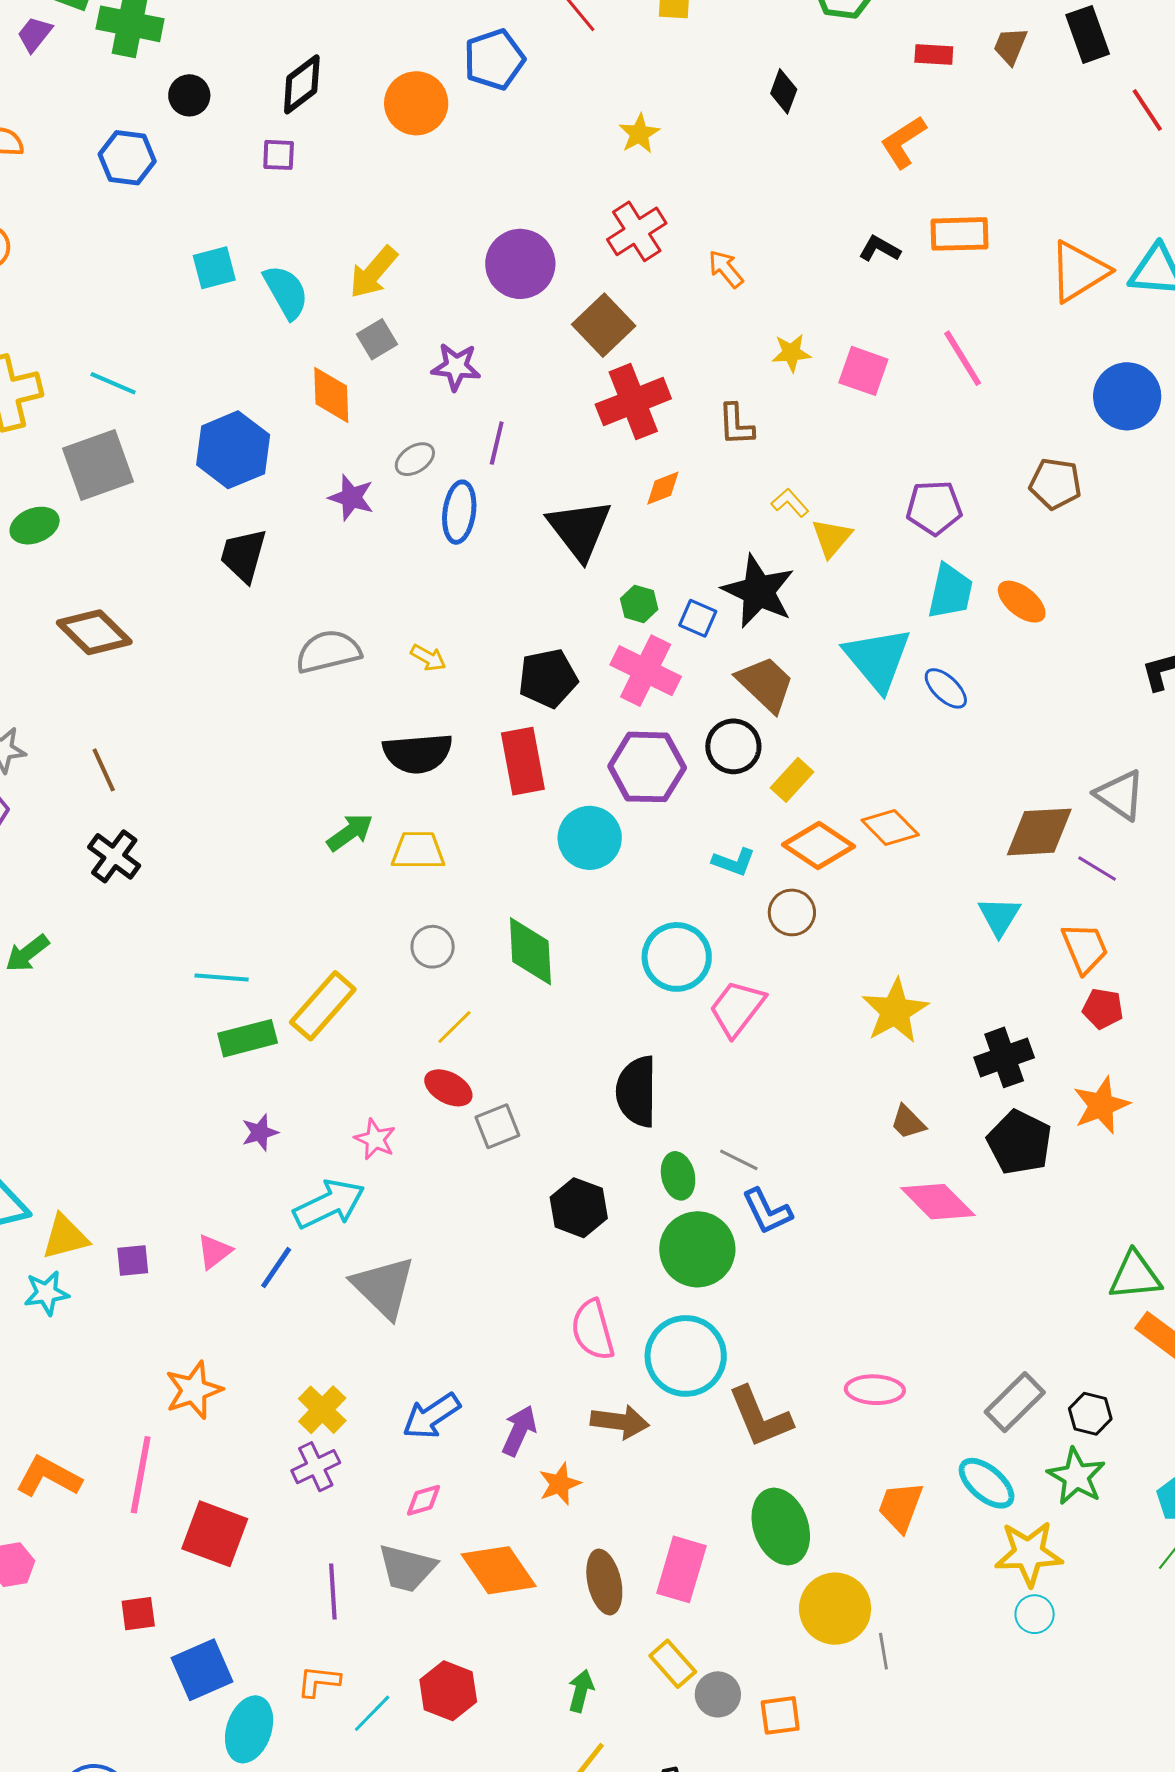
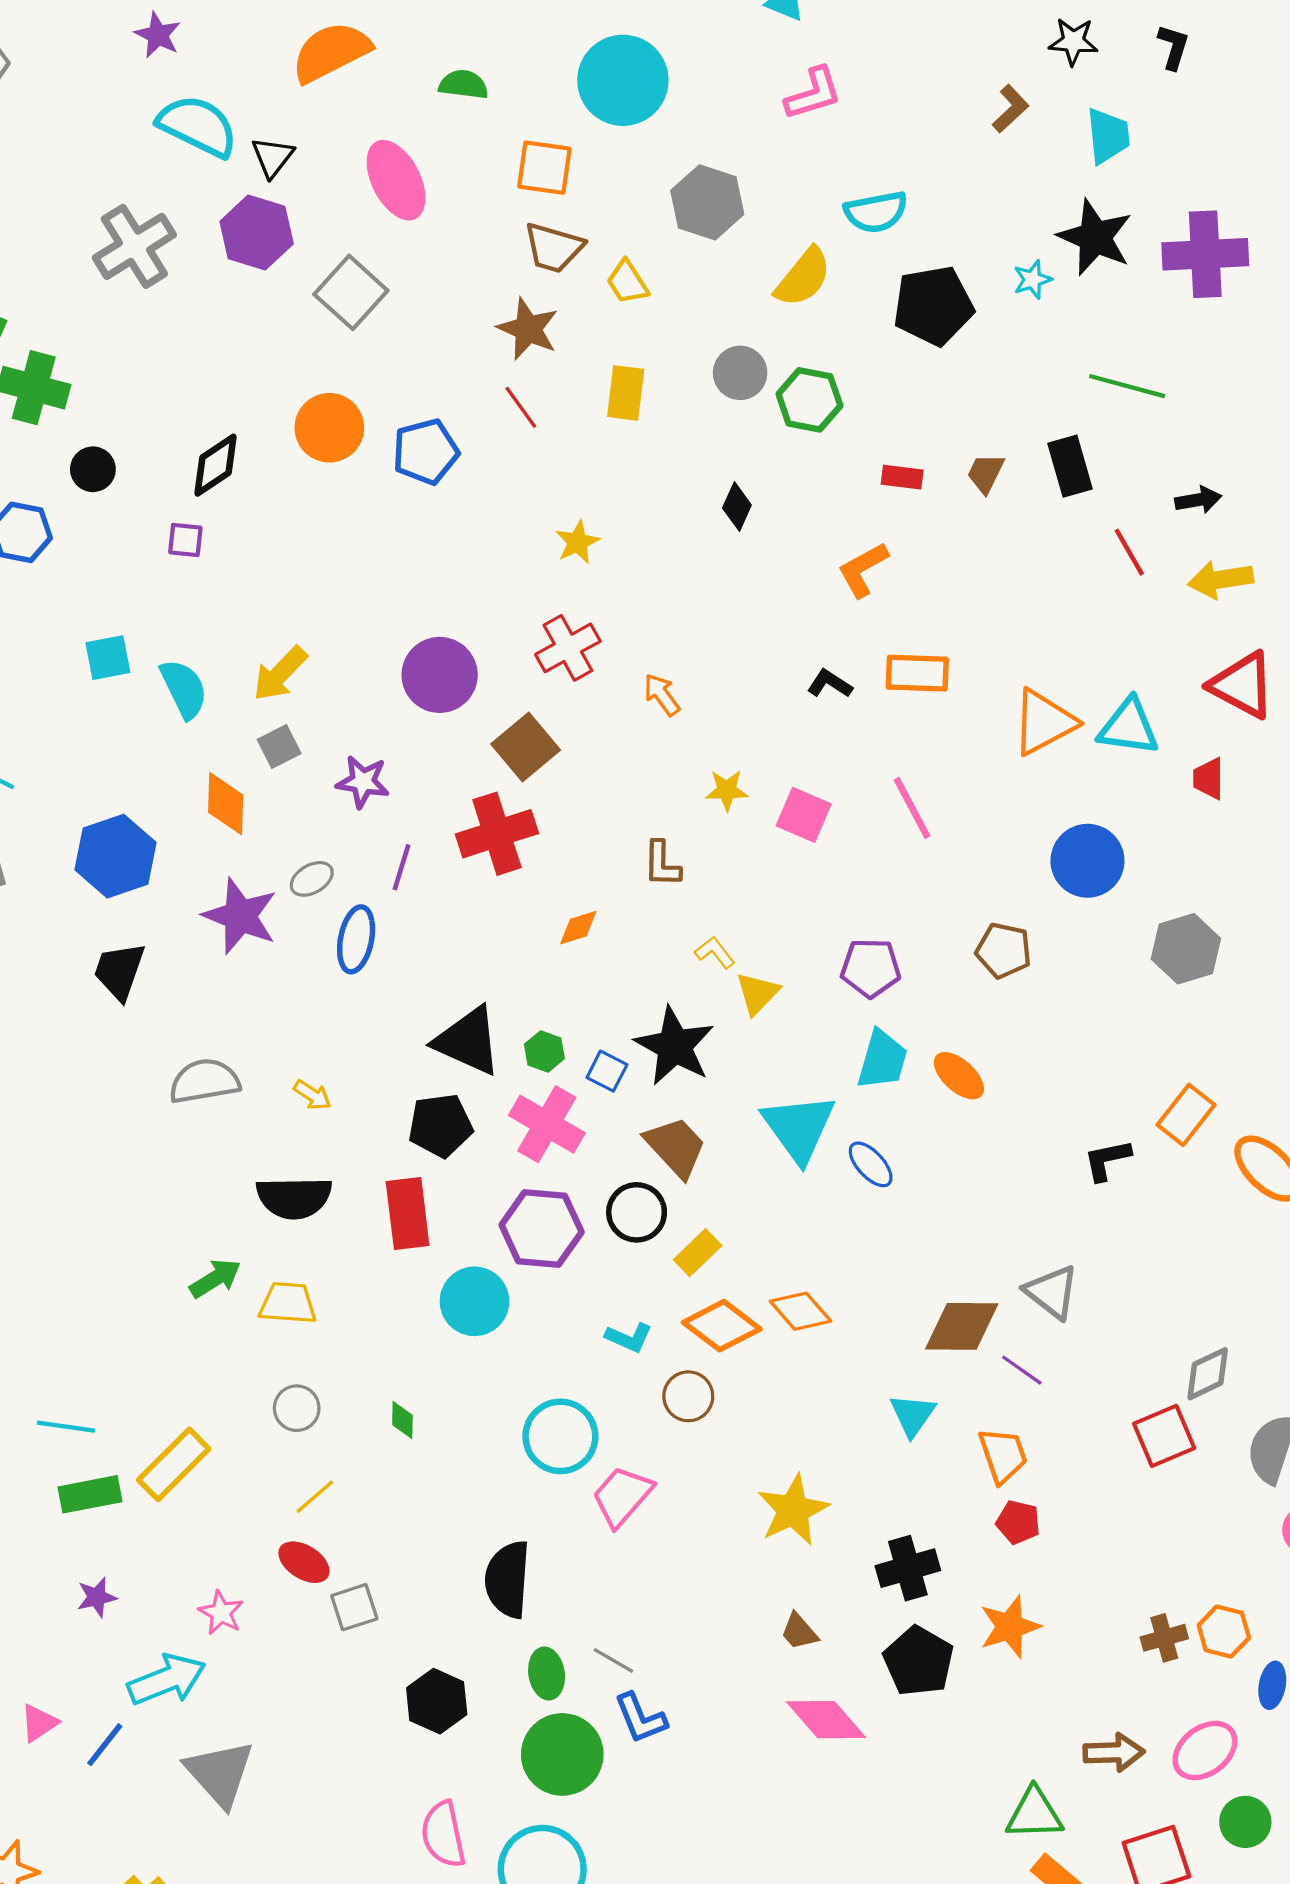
orange circle: (416, 103) -> (329, 428), moved
red cross: (633, 402) -> (497, 834), moved
purple star: (351, 498) -> (240, 916), size x1.5
black triangle: (580, 529) -> (468, 1041), moved, turned -32
green diamond: (530, 951) -> (402, 1420), size x0.5

